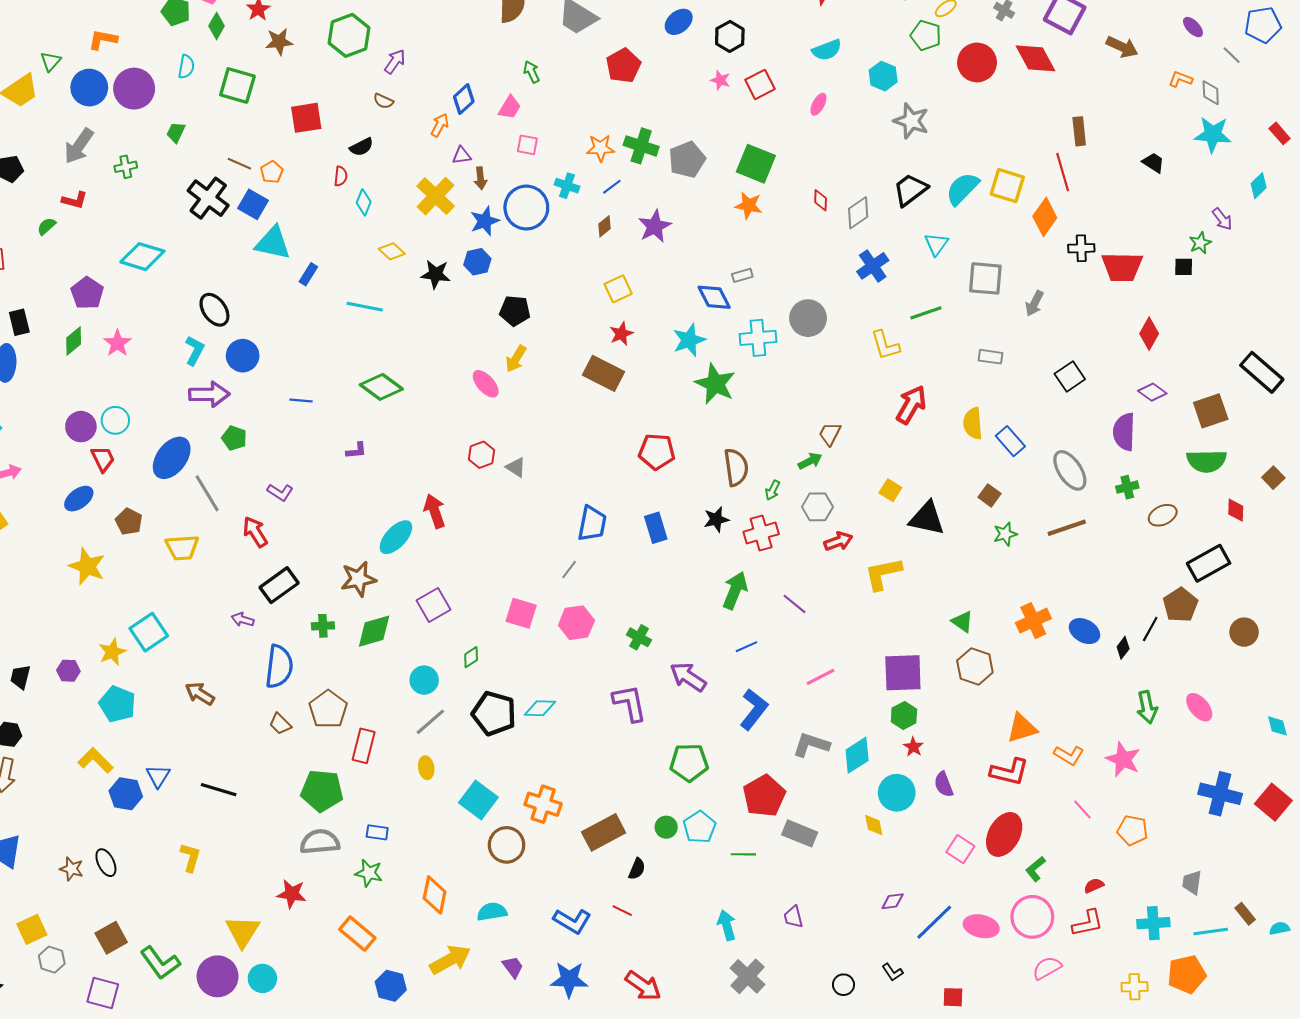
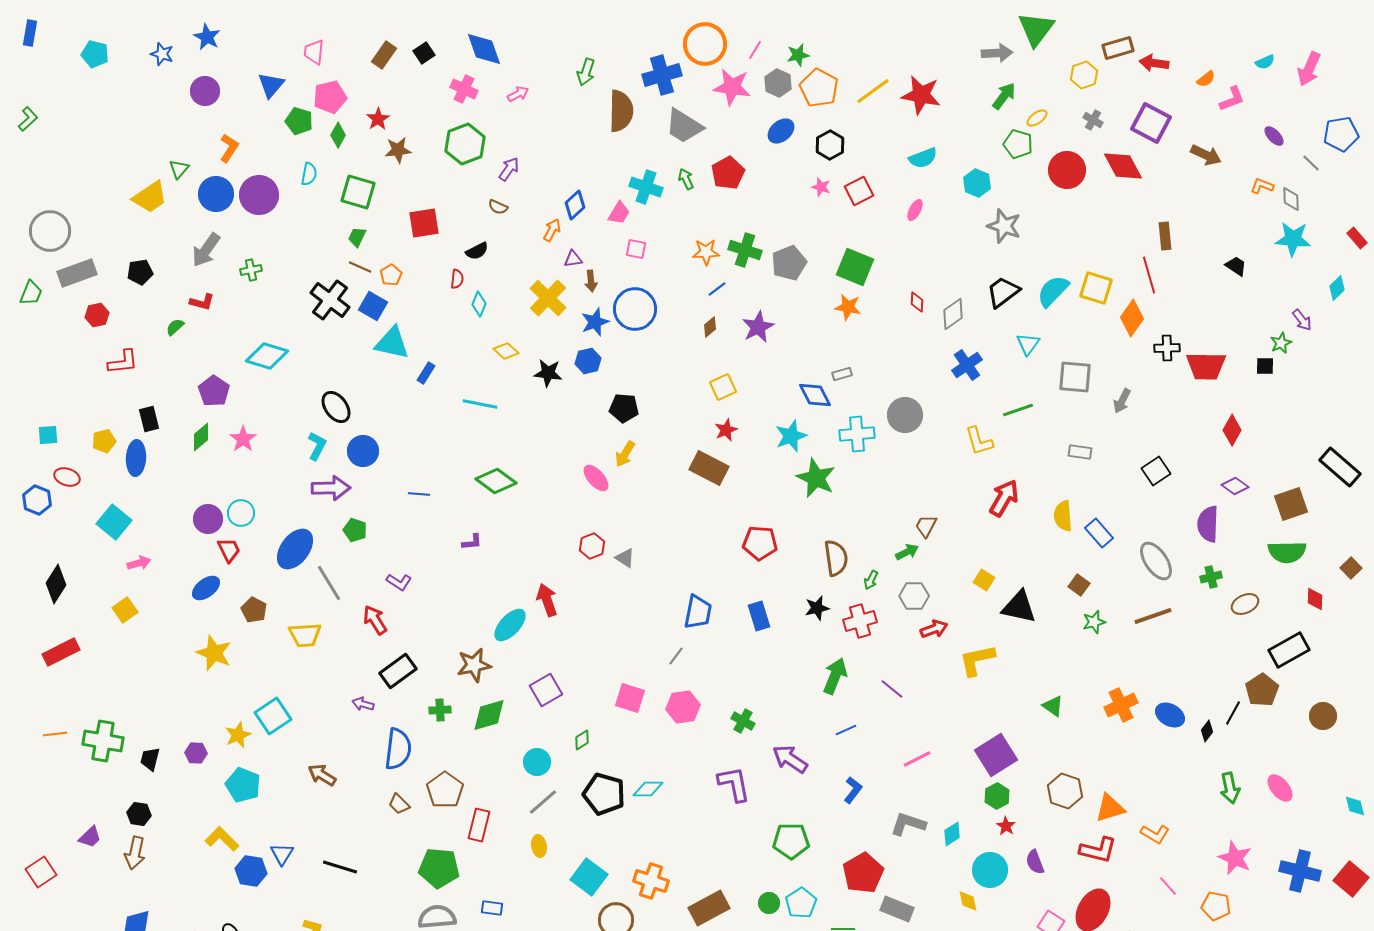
orange L-shape: (103, 40) -> (229, 148), turned 112
green arrow: (532, 72) -> (686, 179), moved
green trapezoid: (176, 132) -> (357, 237), moved
cyan cross: (567, 186) -> (646, 187), moved, size x1.4
brown hexagon: (975, 667) -> (1065, 791), moved
purple square: (903, 673) -> (996, 755), turned -30
blue L-shape: (754, 709) -> (853, 790), size x0.7
cyan diamond: (857, 755) -> (952, 834), size x0.7
pink star: (1123, 759) -> (1235, 858), moved

